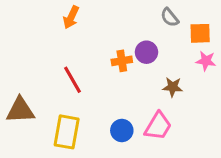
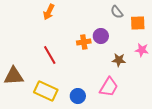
pink star: (206, 61) -> (142, 50), moved
blue circle: (122, 130) -> (78, 96), moved
yellow rectangle: (67, 132) -> (46, 91), turned -75

